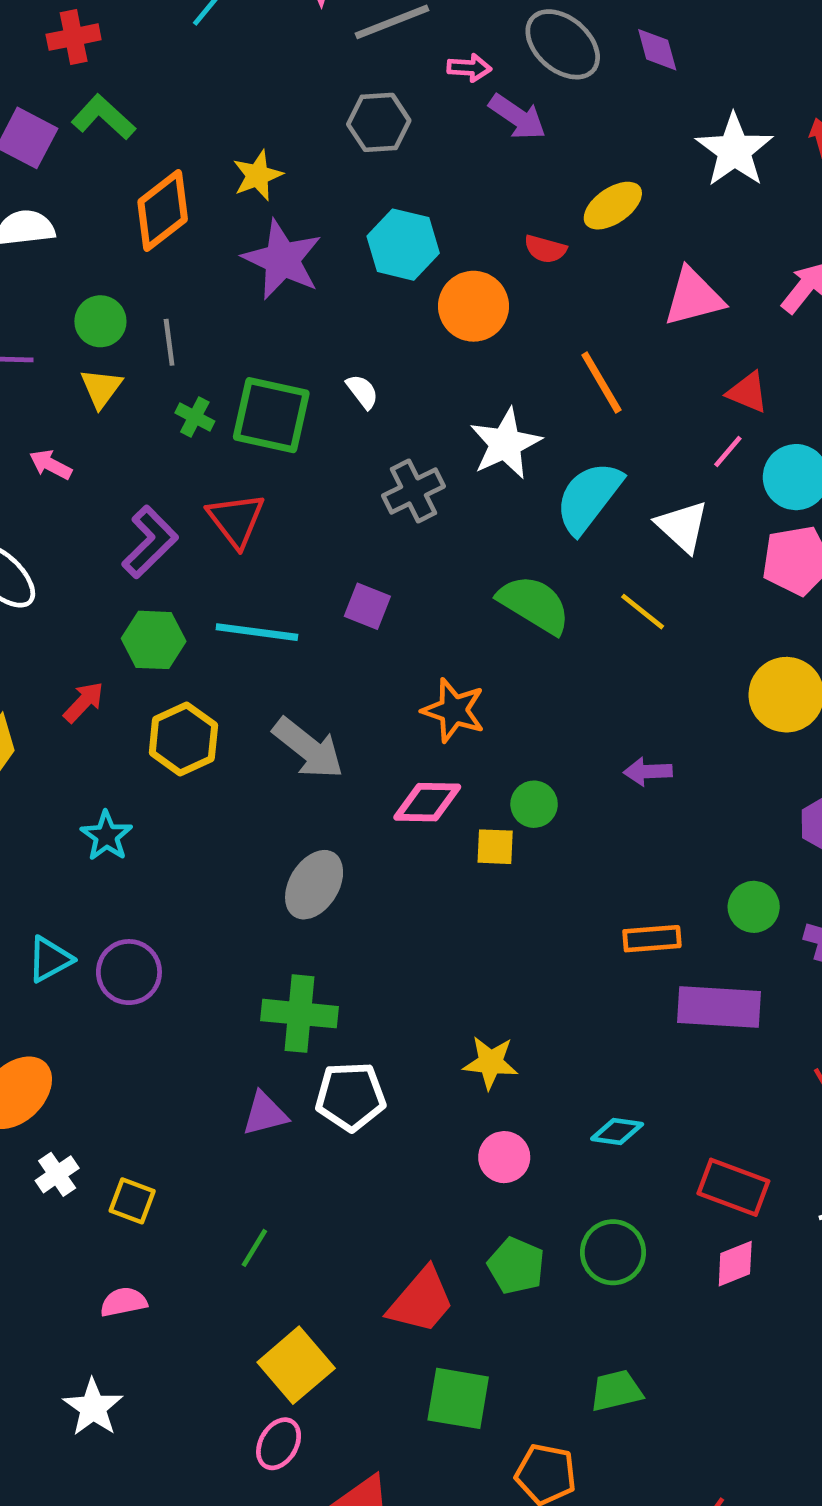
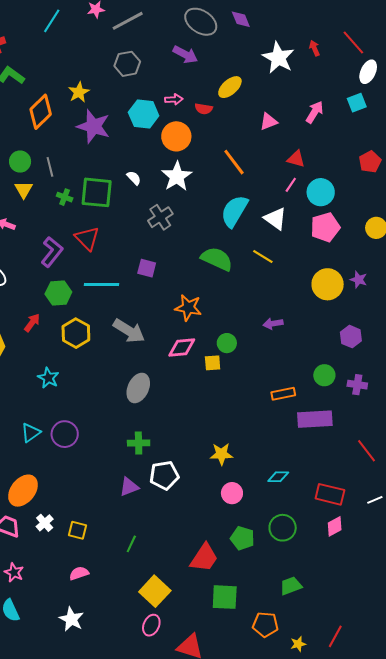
pink arrow: (469, 68) -> (174, 99), moved
pink triangle: (694, 297) -> (269, 122), size x0.7
white star: (505, 444) -> (177, 176), moved
green cross: (300, 1014) -> (139, 443), size x0.7

